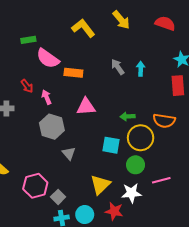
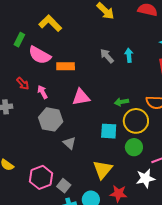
yellow L-shape: (83, 28) -> (50, 23), moved
green rectangle: (28, 40) -> (19, 40), turned -48
white star: (131, 193) -> (145, 178), moved

